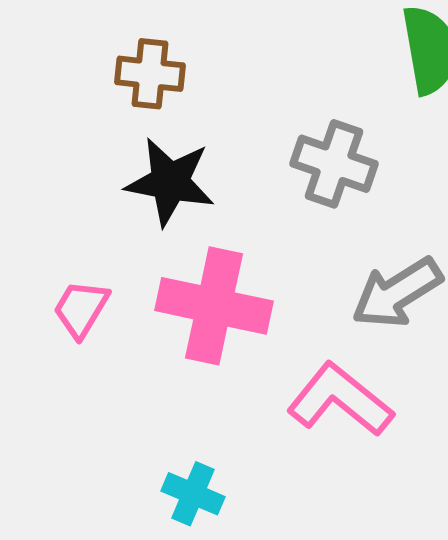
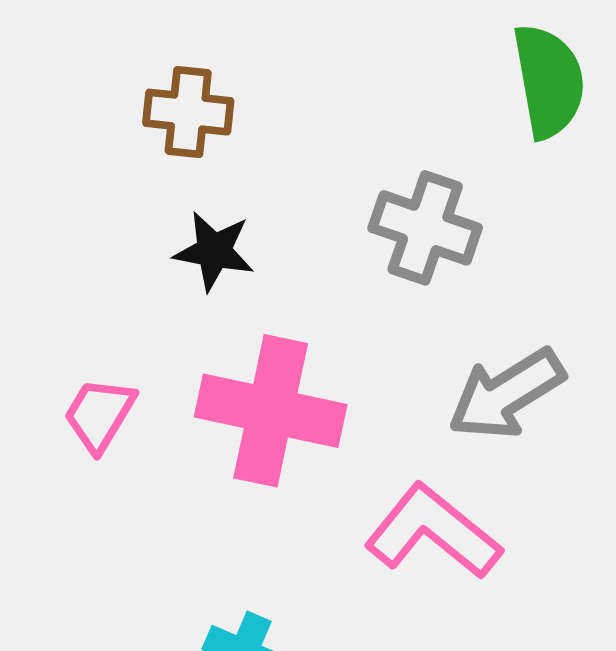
black star: (170, 182) -> (214, 251), size x0.7

